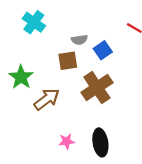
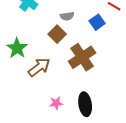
blue square: (103, 50) -> (97, 22), moved
brown square: (68, 61) -> (57, 34), turned -36

